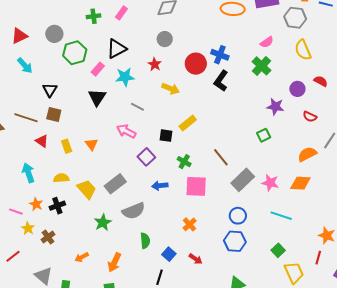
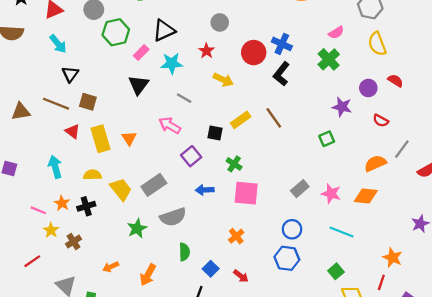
black triangle: (50, 90) -> (70, 74), moved
yellow rectangle: (67, 146) -> (101, 139), size x1.6
brown line: (221, 157) -> (274, 118), moved
gray rectangle: (243, 180) -> (300, 189), size x0.7

